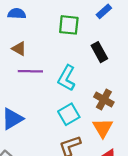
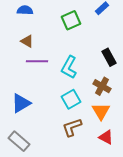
green square: (69, 25) -> (71, 20), turned -30
black rectangle: (99, 52) -> (109, 57), moved

